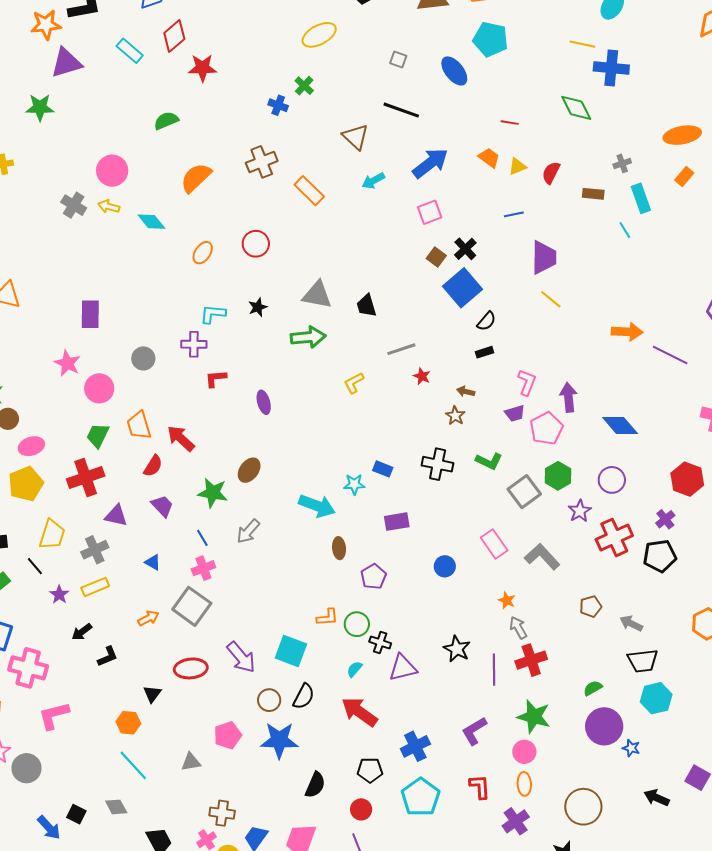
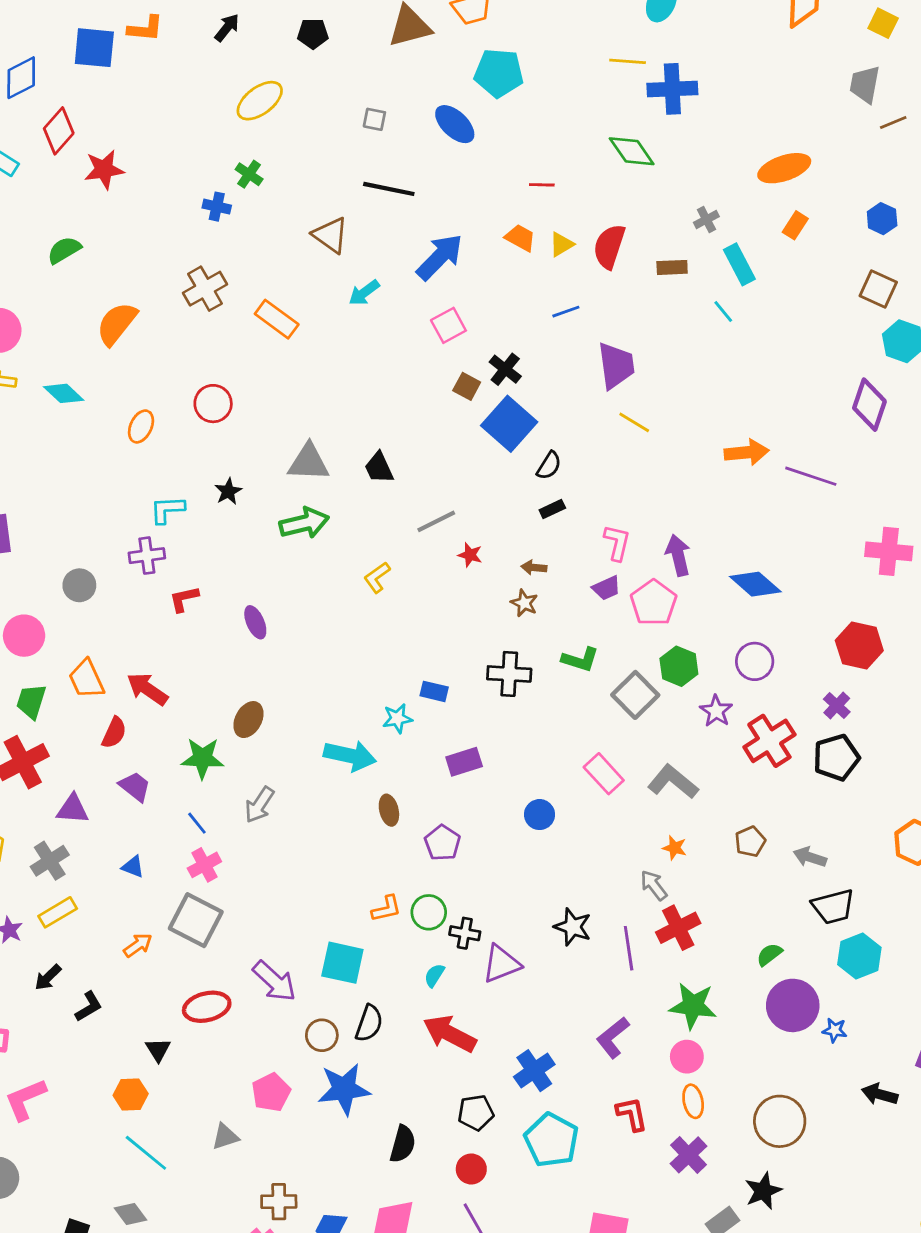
red semicircle: (551, 173) -> (609, 246), size x1.4
orange star: (507, 600) -> (675, 848), moved

